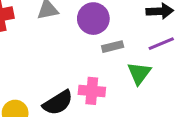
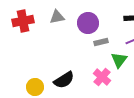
pink cross: (92, 91) -> (102, 77), moved, turned 36

